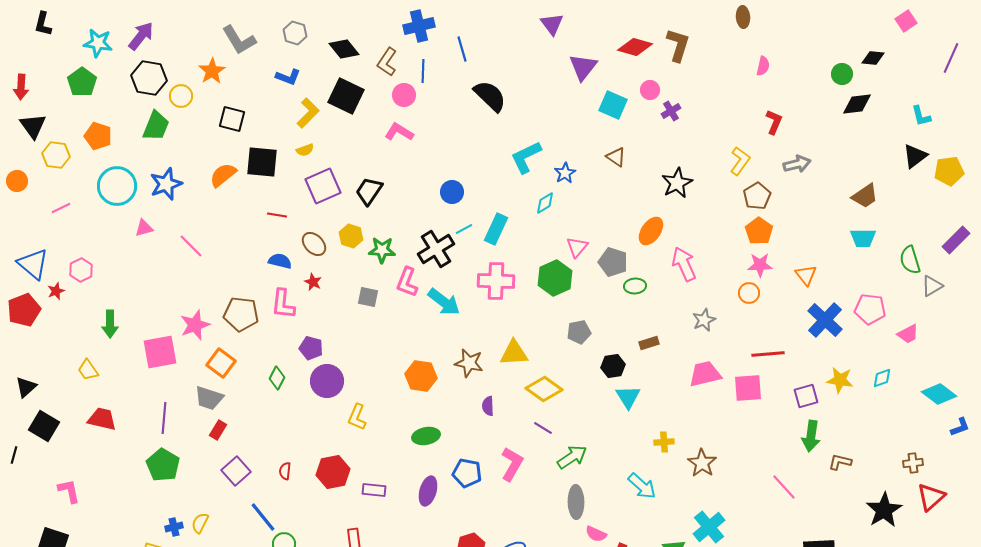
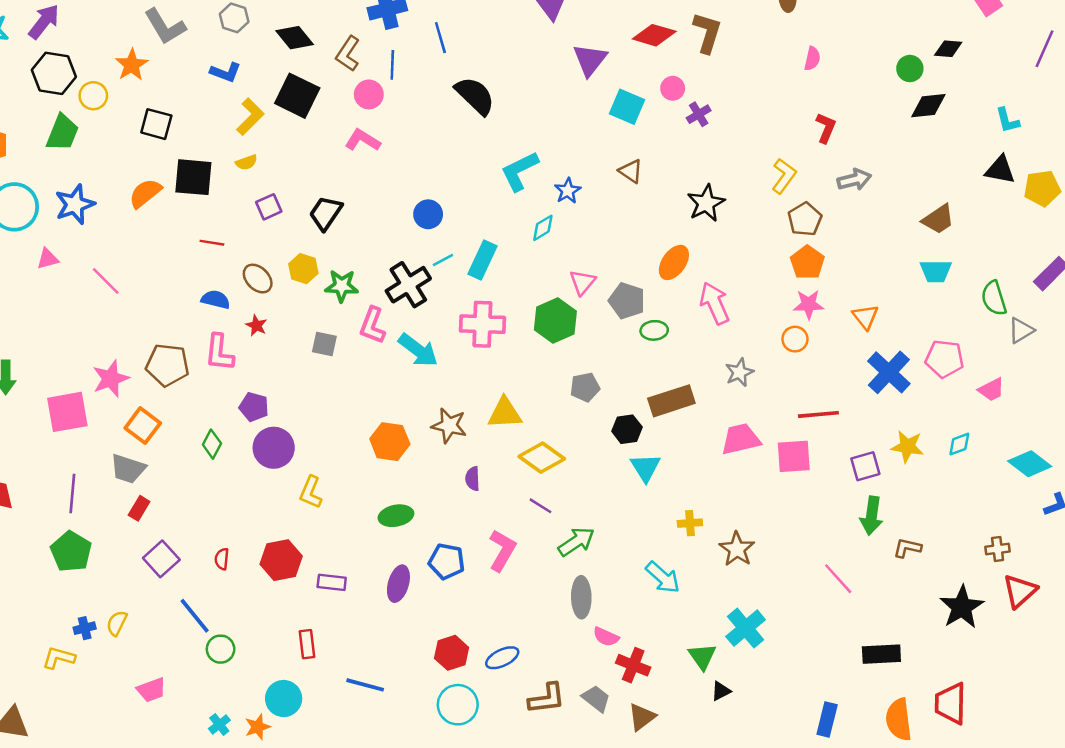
black triangle: (915, 156) -> (1000, 170), turned 48
purple square: (323, 186) -> (269, 207), size x0.6
brown rectangle: (649, 343) -> (671, 401), size x1.8

